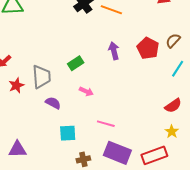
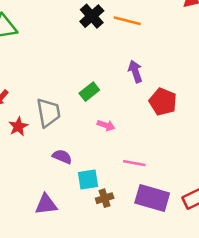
red pentagon: (148, 48) -> (163, 102), moved
purple semicircle: (53, 103) -> (62, 157), moved
purple triangle: (17, 149) -> (46, 204), moved
brown cross: (83, 159) -> (105, 198), moved

